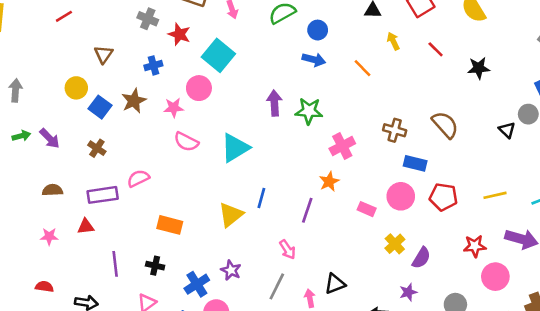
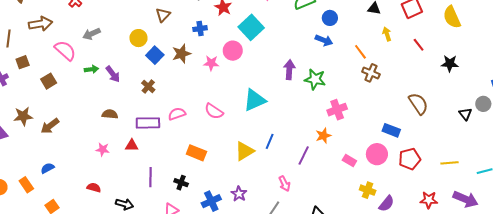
gray arrow: (16, 90) -> (92, 34), turned -126
brown cross: (395, 130) -> (371, 73), moved
pink semicircle: (186, 142) -> (214, 111), moved
red pentagon: (443, 197) -> (410, 159), turned -30
yellow cross: (395, 244) -> (368, 190), turned -35

